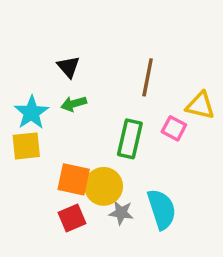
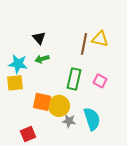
yellow triangle: (200, 105) -> (100, 39), moved
cyan star: (32, 113) -> (18, 64), turned -30
pink square: (174, 128) -> (100, 81), moved
red square: (72, 218) -> (28, 134), moved

